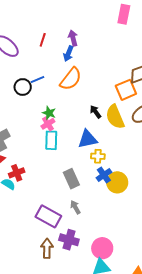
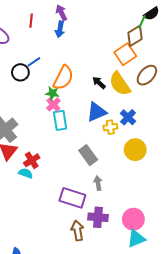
orange semicircle: (71, 79) -> (63, 78), moved
blue cross: (104, 175) -> (128, 117), moved
gray arrow: (75, 207) -> (98, 183), turned 32

